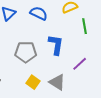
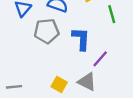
gray pentagon: (26, 52) -> (47, 31), moved
purple line: (80, 64) -> (100, 59), moved

